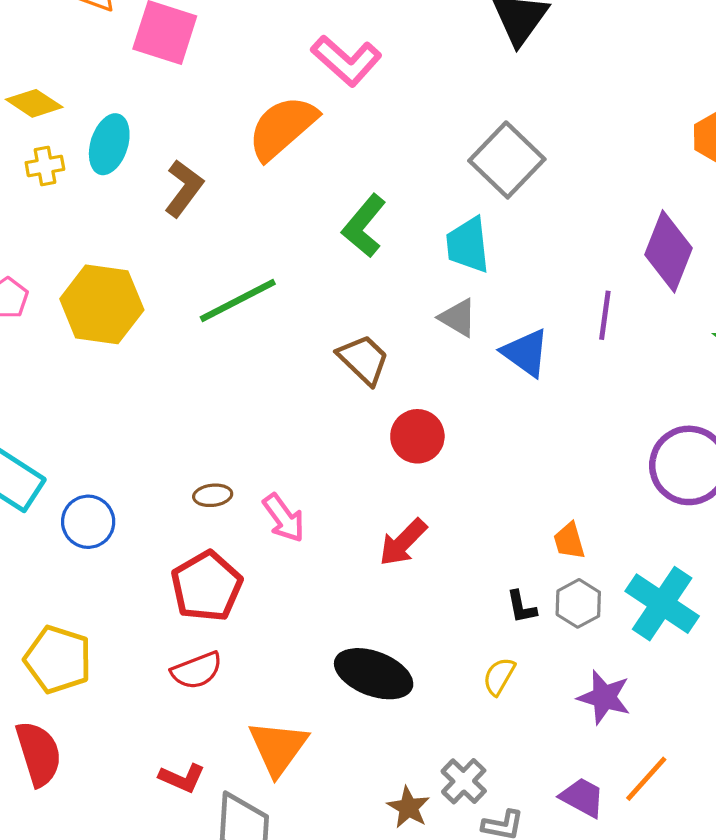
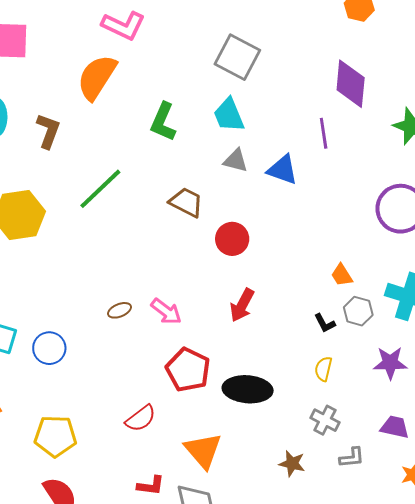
red pentagon: (207, 586) -> (188, 370), moved
gray cross: (464, 781) -> (325, 420), moved

